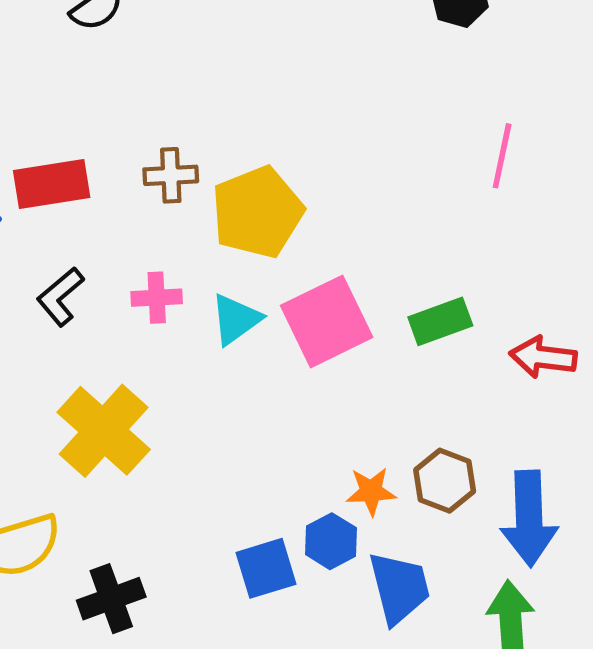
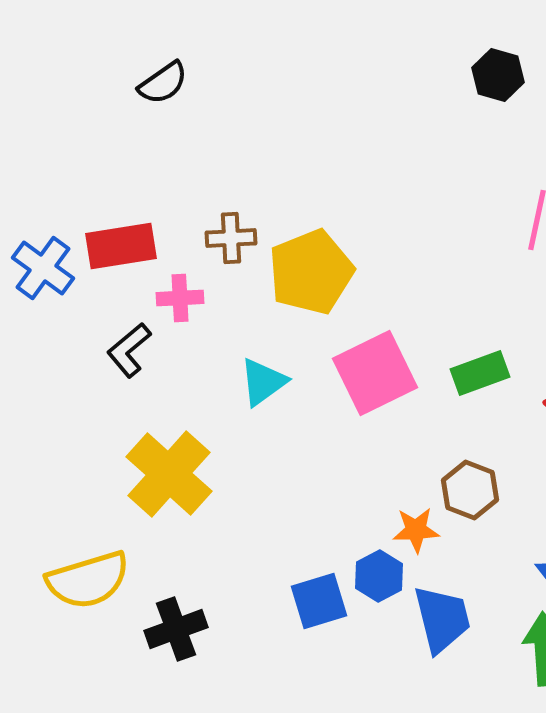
pink cross: (157, 298) -> (180, 298), moved
cyan triangle: (236, 319) -> (263, 382), moved
brown hexagon: (445, 481) -> (470, 490), moved

